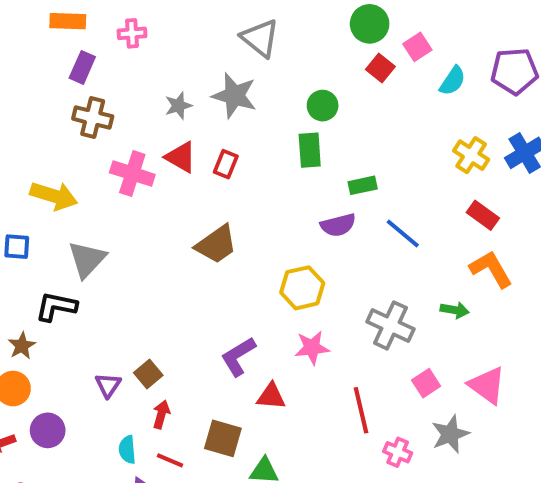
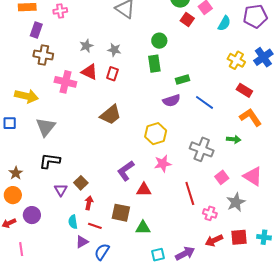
gray star: (234, 96) -> (114, 50), moved, size x0.6
black L-shape: (56, 307) -> (50, 161), moved

